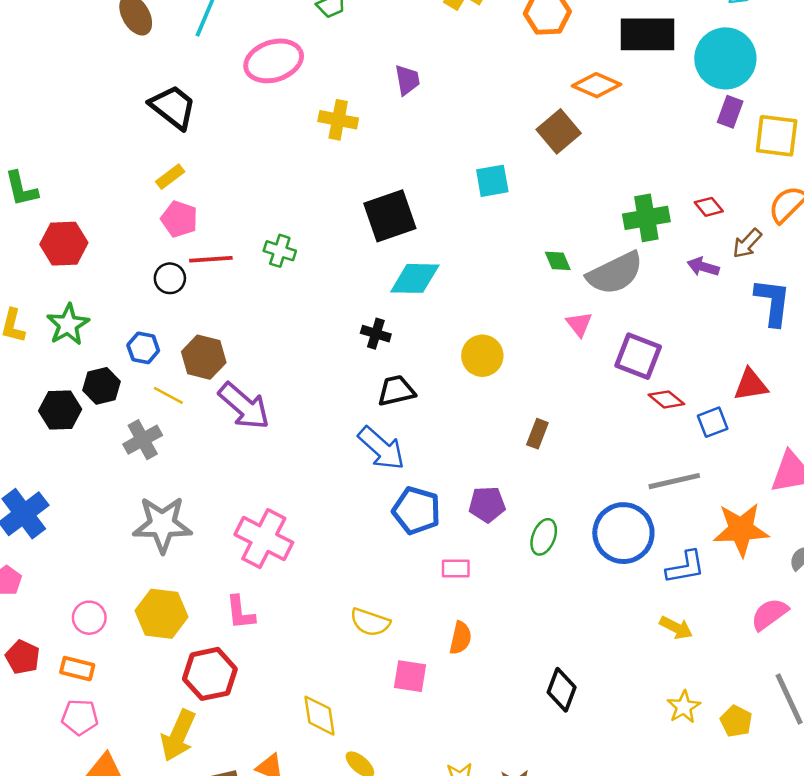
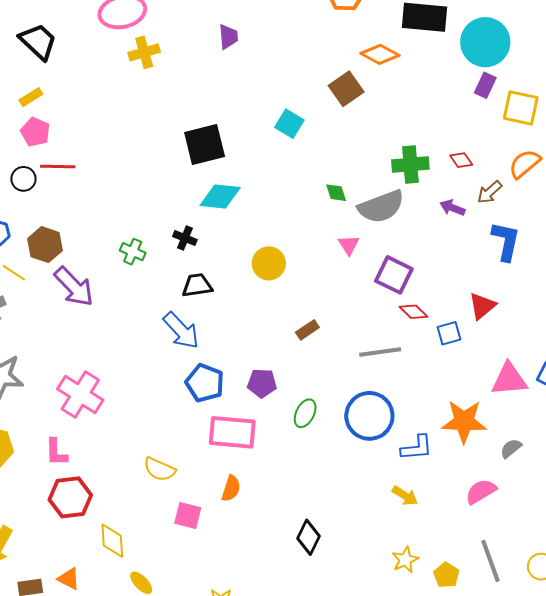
yellow cross: (338, 120) -> (144, 52), moved, turned -32
cyan square: (492, 181) -> (289, 124), turned 36
green cross: (280, 251) -> (133, 252), moved
red triangle: (751, 385) -> (482, 306), turned -36
brown rectangle: (537, 434) -> (307, 330), turned 30
gray line: (674, 481) -> (380, 352), moved
pink rectangle: (456, 568) -> (232, 432), size x2.0
red hexagon: (210, 674) -> (70, 497), moved

